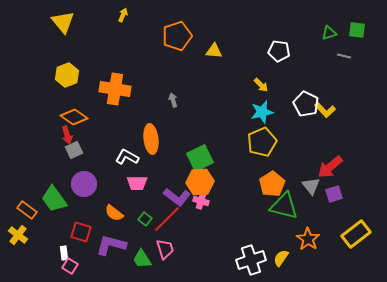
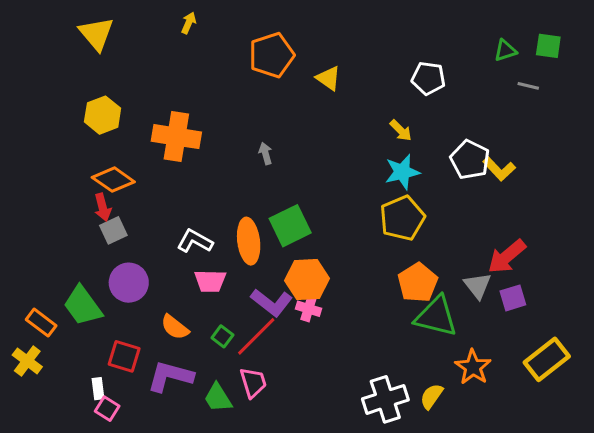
yellow triangle: (214, 51) -> (329, 78), turned 30
orange ellipse: (151, 139) -> (249, 241), moved
green square: (200, 158) -> (290, 226), moved

